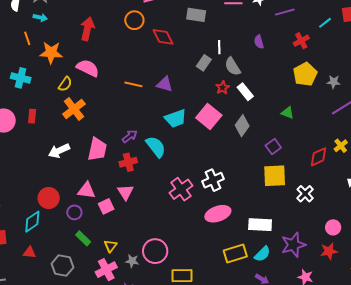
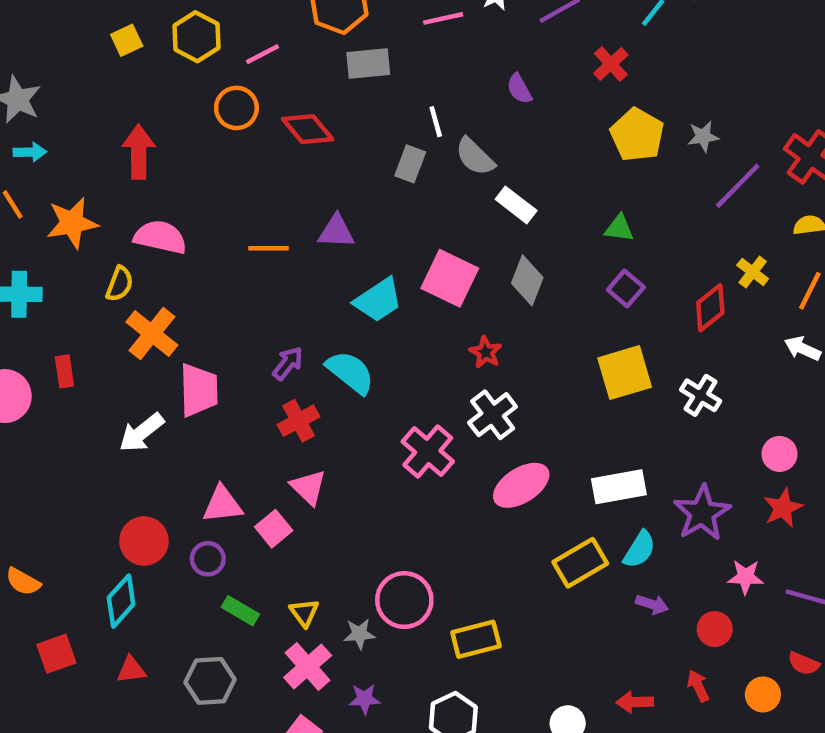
red star: (223, 88) -> (486, 352), moved
purple square: (273, 147) -> (626, 288), moved
pink trapezoid: (97, 149) -> (199, 390), moved

